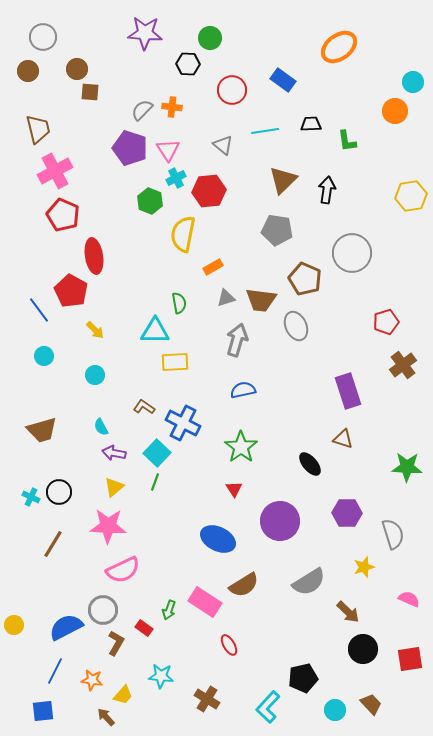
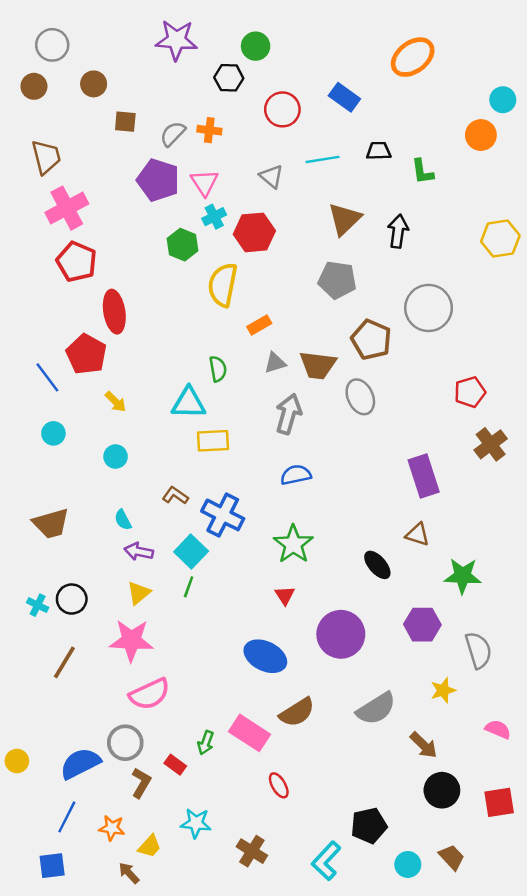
brown square: (90, 92) -> (125, 122), moved
green star: (407, 467) -> (463, 576), moved

